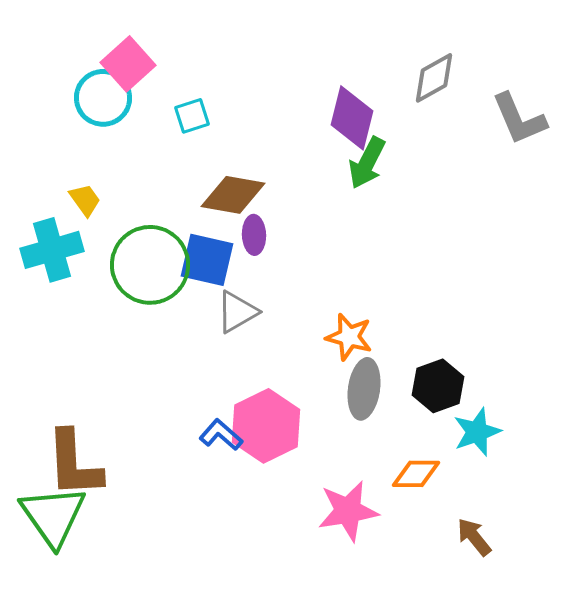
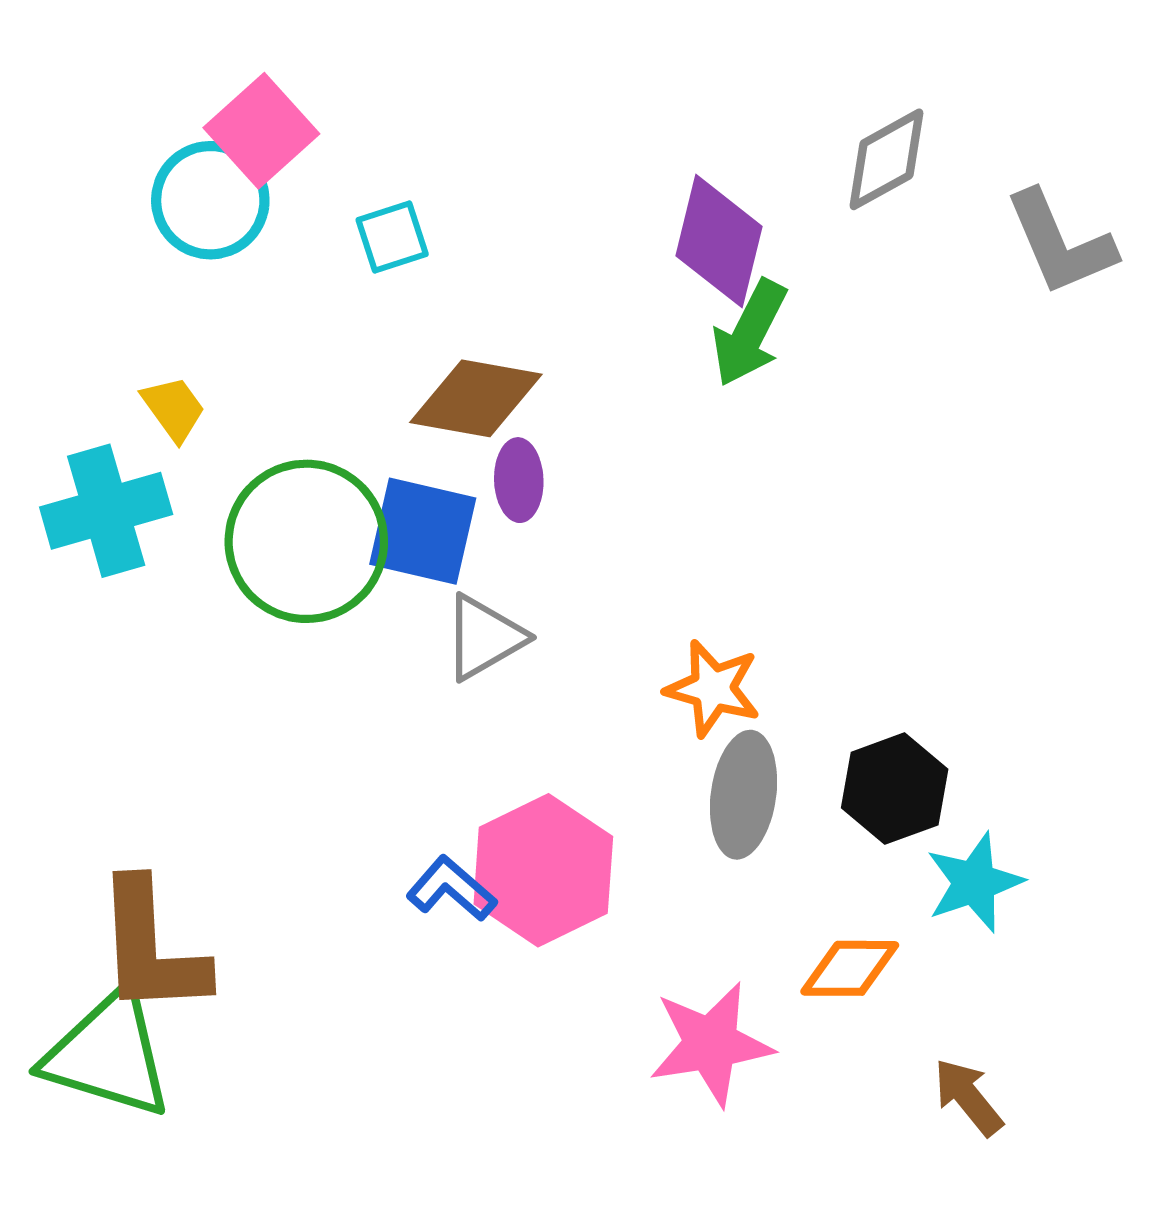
green triangle: (53, 516) -> (108, 1054), turned -38

